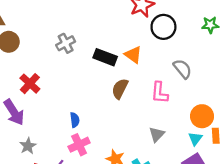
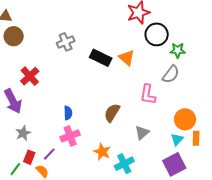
green star: (210, 25) -> (178, 50), moved
gray semicircle: (183, 69) -> (171, 74), turned 72
brown semicircle: (120, 89) -> (112, 113), moved

